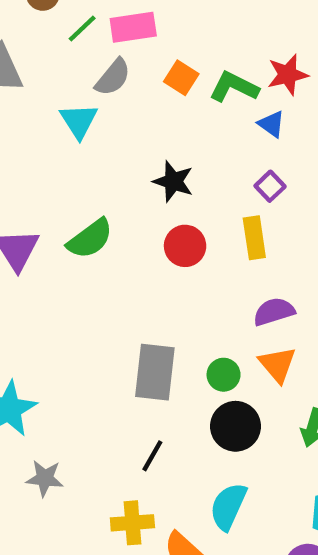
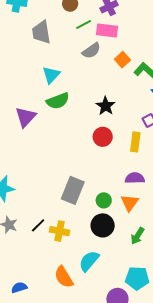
cyan triangle: (79, 121) -> (51, 75), moved
green semicircle: (90, 239) -> (58, 101), moved
black line: (152, 456) -> (38, 225), moved
yellow cross: (132, 523) -> (60, 231), moved

